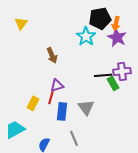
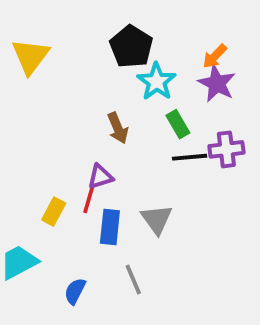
black pentagon: (100, 18) -> (131, 47), moved, turned -30
yellow triangle: (21, 23) -> (30, 56), size x1.5
orange arrow: (116, 23) -> (215, 56), turned 32
brown arrow: (52, 55) -> (118, 128), moved
green rectangle: (113, 83) -> (178, 124), moved

